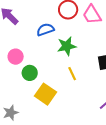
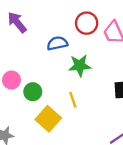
pink circle: (16, 57) -> (11, 80), moved
yellow line: (72, 74) -> (73, 100), moved

